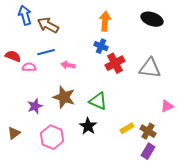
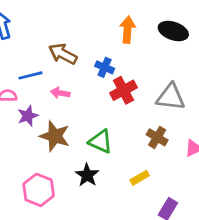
orange arrow: (105, 21) -> (127, 30), moved
brown arrow: (48, 25) -> (63, 54), moved
purple star: (35, 106) -> (28, 116), moved
brown cross: (148, 131) -> (157, 137), moved

